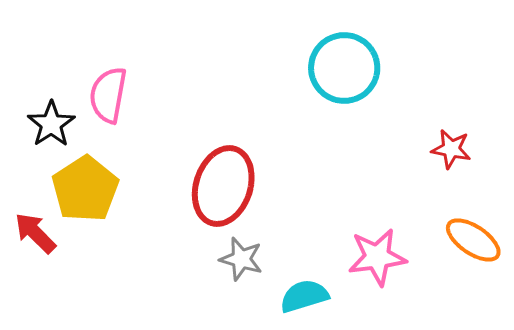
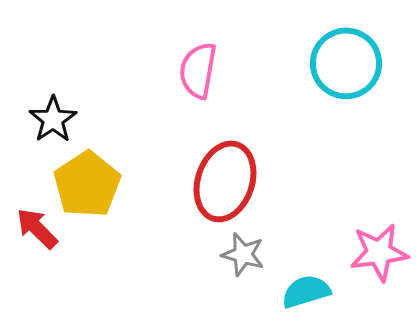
pink semicircle: (108, 95) -> (198, 70), moved

